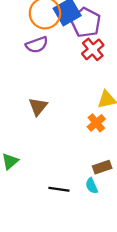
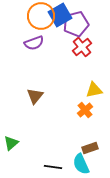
purple pentagon: (86, 23) -> (76, 24), turned 30
cyan semicircle: (92, 186) -> (81, 164), size x1.5

